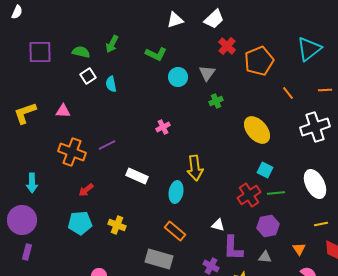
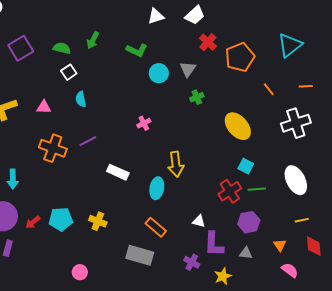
purple square: (40, 52) -> (21, 48), turned -30
cyan semicircle: (111, 84) -> (81, 99), moved
red arrow: (86, 190) -> (33, 222), moved

